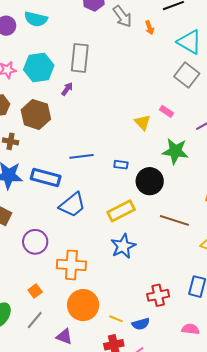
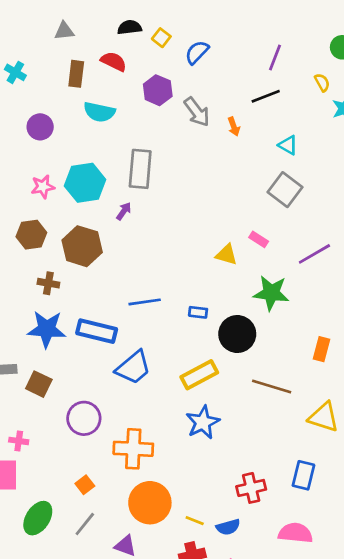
cyan semicircle: (36, 19) -> (99, 112), moved
cyan triangle: (189, 42) -> (288, 145), size x0.6
yellow triangle: (143, 122) -> (226, 255), turned -30
pink semicircle: (190, 329) -> (295, 533), size x1.4

